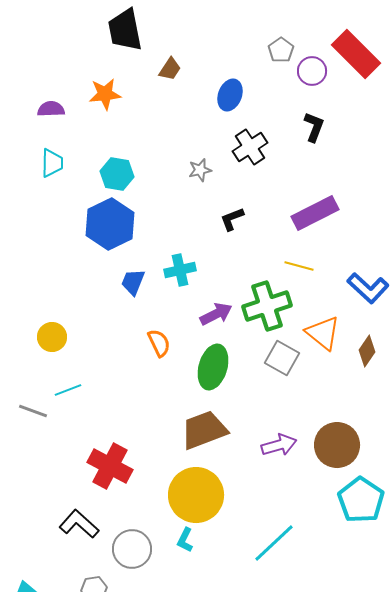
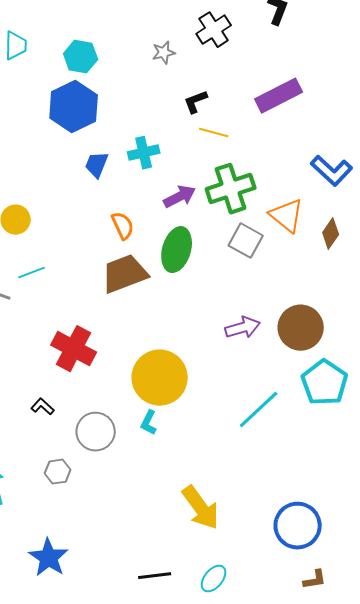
yellow line: (299, 266) -> (214, 133), moved
brown trapezoid: (204, 430) -> (125, 274), moved
black L-shape: (79, 524) -> (43, 407), size x0.6
cyan line: (274, 543) -> (259, 410), moved

